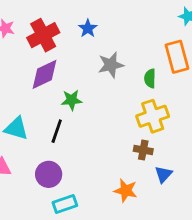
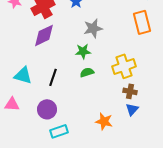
green semicircle: (150, 78) -> (87, 72), moved, turned 72
green star: (72, 100) -> (83, 51), moved
brown cross: (143, 150) -> (130, 91), moved

